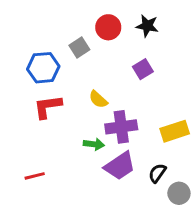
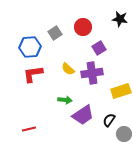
black star: (147, 26) -> (120, 19), moved
red circle: (108, 27) -> (83, 27), moved
purple cross: (121, 127) -> (92, 73), moved
red line: (35, 176) -> (29, 129), moved

